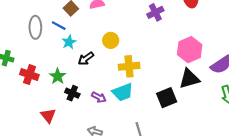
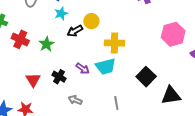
yellow circle: (111, 40) -> (91, 21), moved
black triangle: (189, 79) -> (171, 95), moved
black cross: (72, 93) -> (59, 77), moved
black square: (167, 98) -> (146, 77), turned -30

